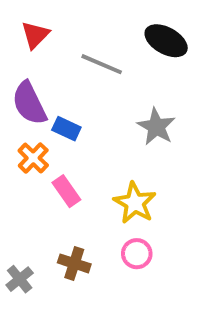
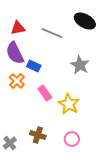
red triangle: (35, 35) -> (18, 28), moved, turned 35
pink rectangle: (66, 191) -> (45, 93), moved
pink circle: (137, 254) -> (72, 139), moved

